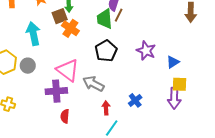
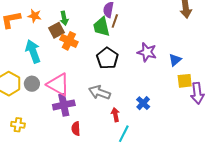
pink triangle: (68, 70) -> (58, 84), moved
purple arrow: (174, 98) -> (197, 93), moved

